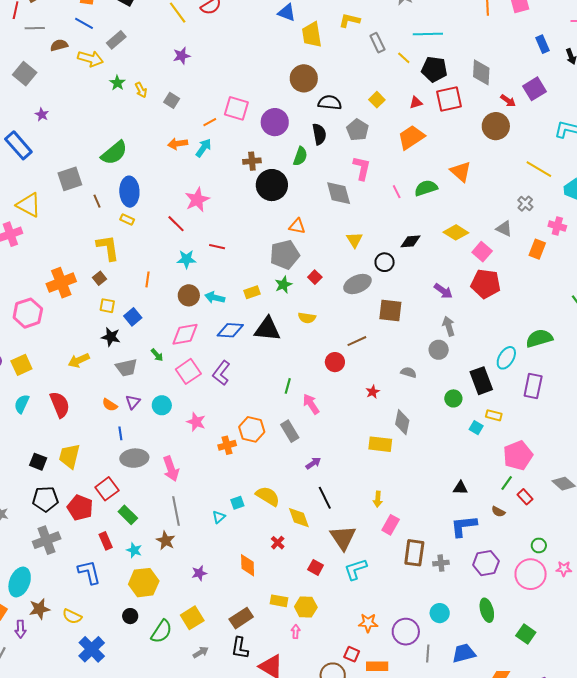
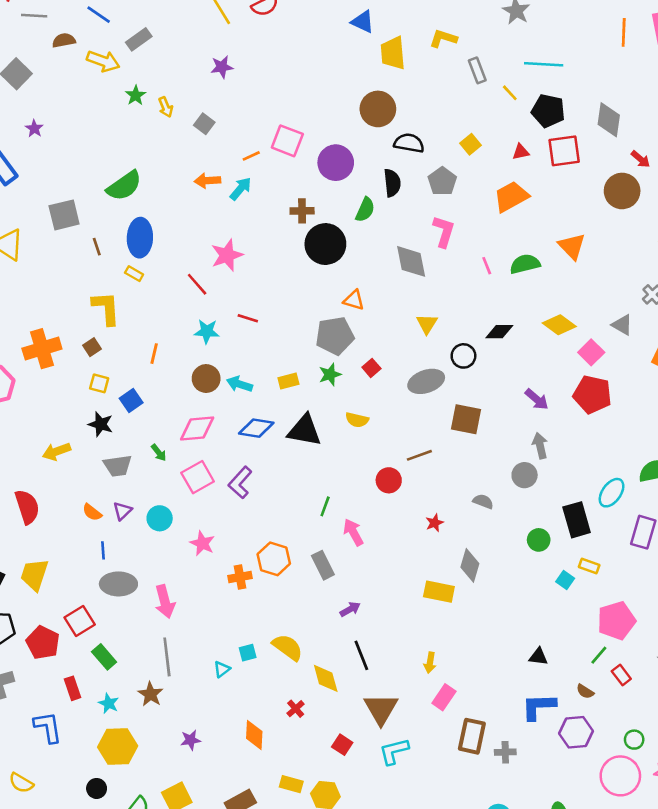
purple hexagon: (486, 563) -> (576, 732), moved

